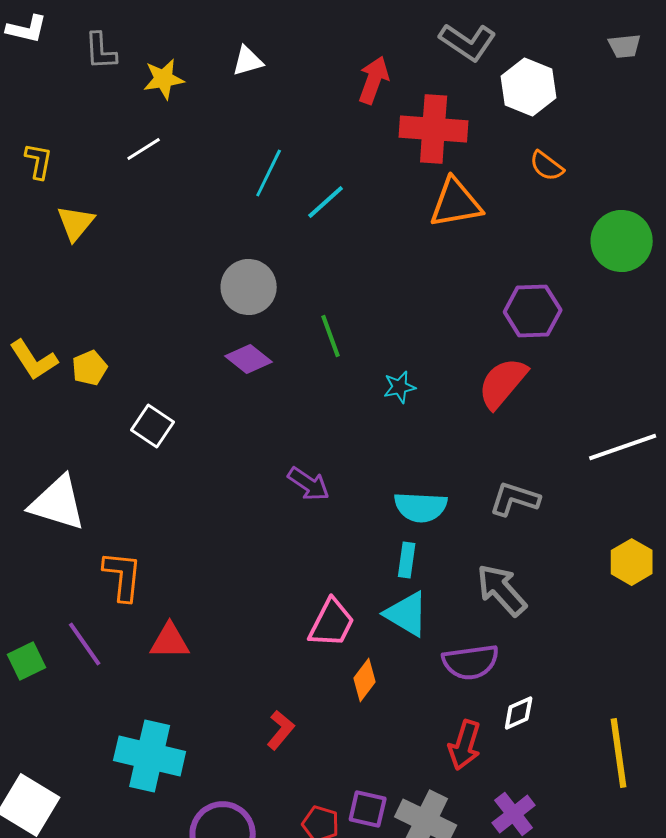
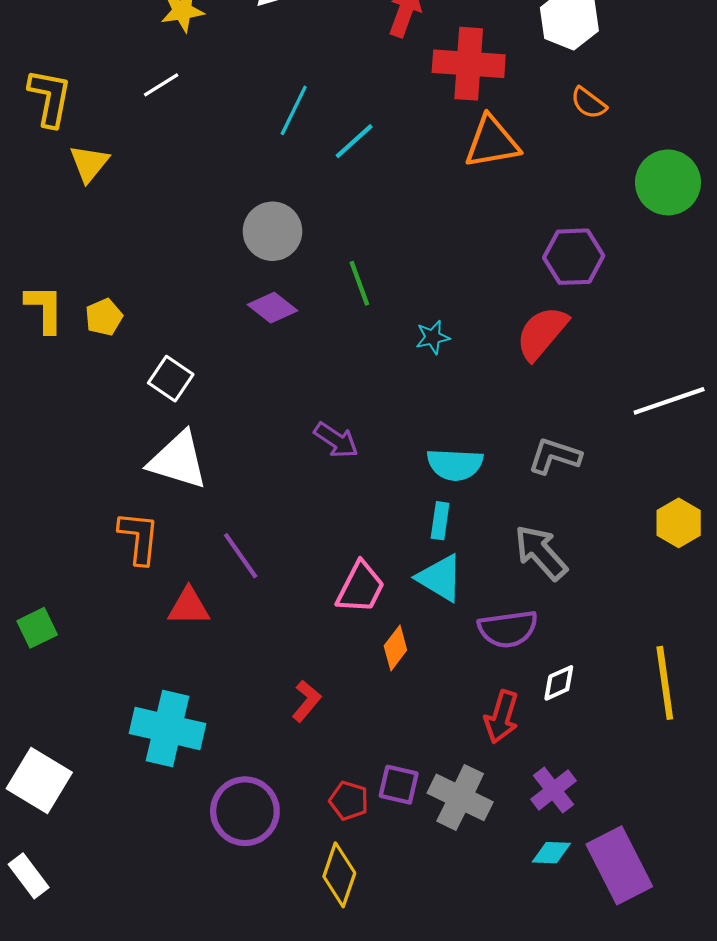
yellow L-shape: (39, 161) -> (50, 98), size x1.5
yellow L-shape: (34, 360) -> (45, 309), turned -147
white triangle: (58, 503) -> (178, 460), moved
purple line: (85, 644) -> (241, 556), moved
yellow line: (619, 753) -> (665, 683), moved

